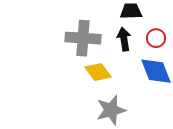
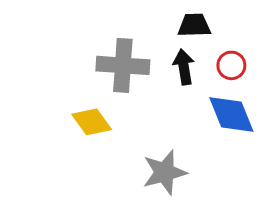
yellow diamond: (98, 72) -> (92, 122), moved

